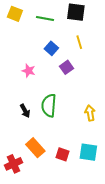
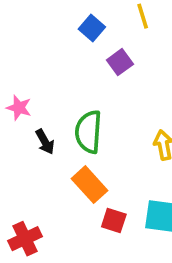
pink star: (29, 71) -> (19, 108), moved
orange rectangle: (35, 148) -> (89, 185), moved

